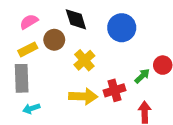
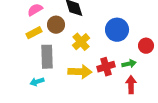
blue circle: (122, 28) -> (117, 30), moved
green arrow: (142, 76) -> (129, 64), moved, turned 32
gray rectangle: (22, 78) -> (47, 57), moved

